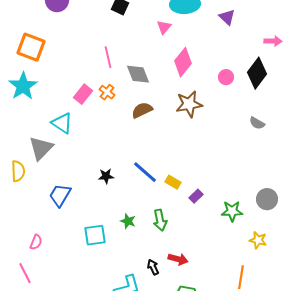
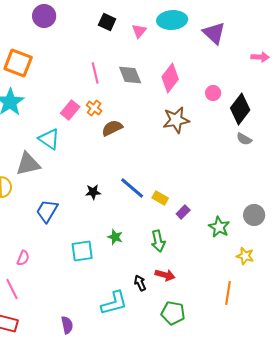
purple triangle: (227, 17) -> (214, 33), size x1.4
pink triangle: (164, 27) -> (139, 31), moved
black diamond: (257, 73) -> (240, 109), moved
gray diamond: (138, 74) -> (130, 75), moved
brown semicircle: (142, 110) -> (112, 128), moved
gray triangle: (41, 148) -> (28, 164), turned 32
green star: (232, 211) -> (219, 227), turned 30
green arrow: (160, 220) -> (158, 241), moved

